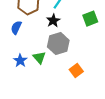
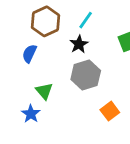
green triangle: (39, 58) -> (44, 91), moved
blue star: (20, 61) -> (31, 114), moved

